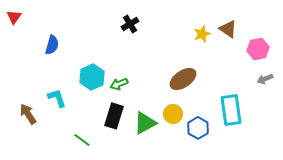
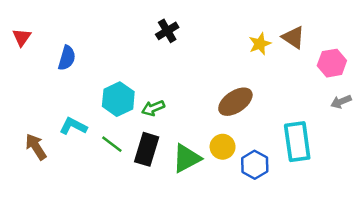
red triangle: (14, 17) -> (22, 37), moved
cyan L-shape: (57, 98) -> (73, 126), turned -45
green line: (82, 140) -> (112, 144), moved

